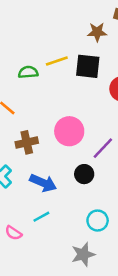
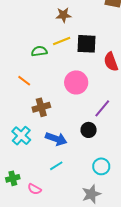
brown star: (97, 32) -> (64, 15), moved
pink circle: (69, 131) -> (76, 82), moved
pink semicircle: (13, 233) -> (34, 189), moved

